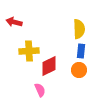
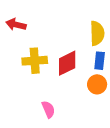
red diamond: (49, 66) -> (67, 63), moved

